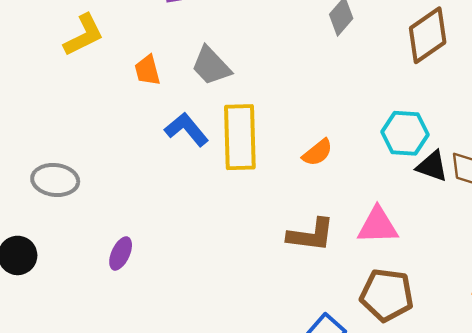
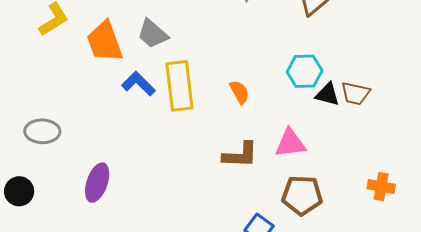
orange trapezoid: (147, 70) -> (105, 42), size x1.8
orange semicircle: (317, 153) -> (239, 92), turned -75
purple ellipse: (121, 254) -> (97, 183), size x1.5

